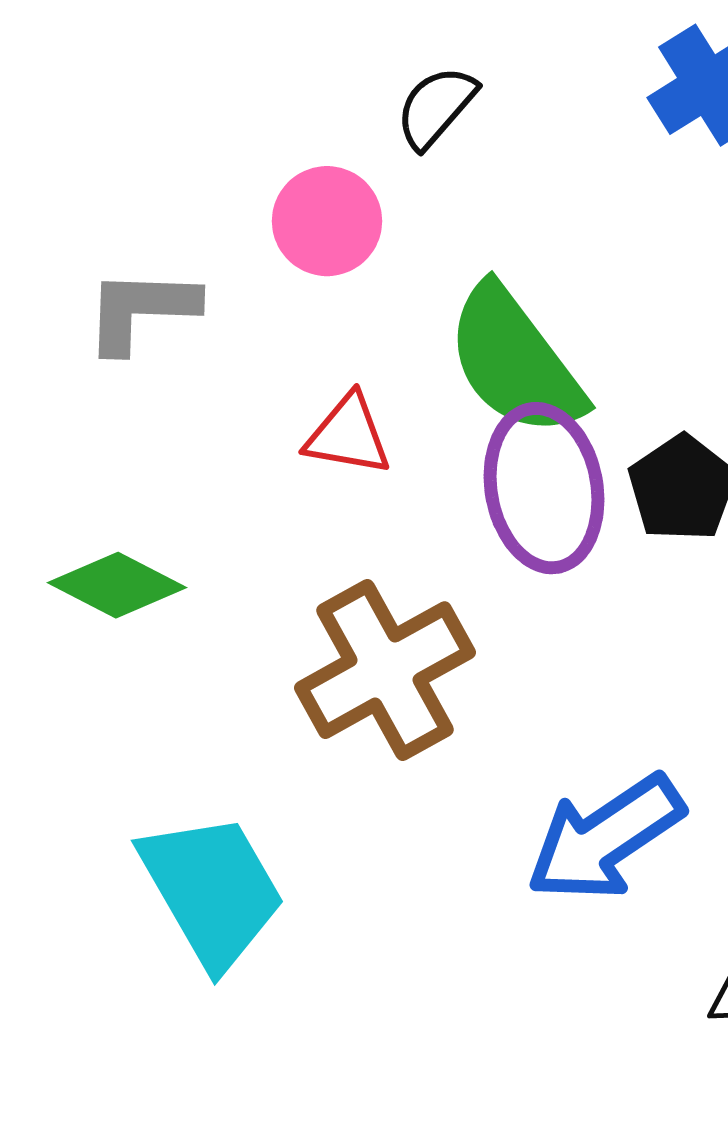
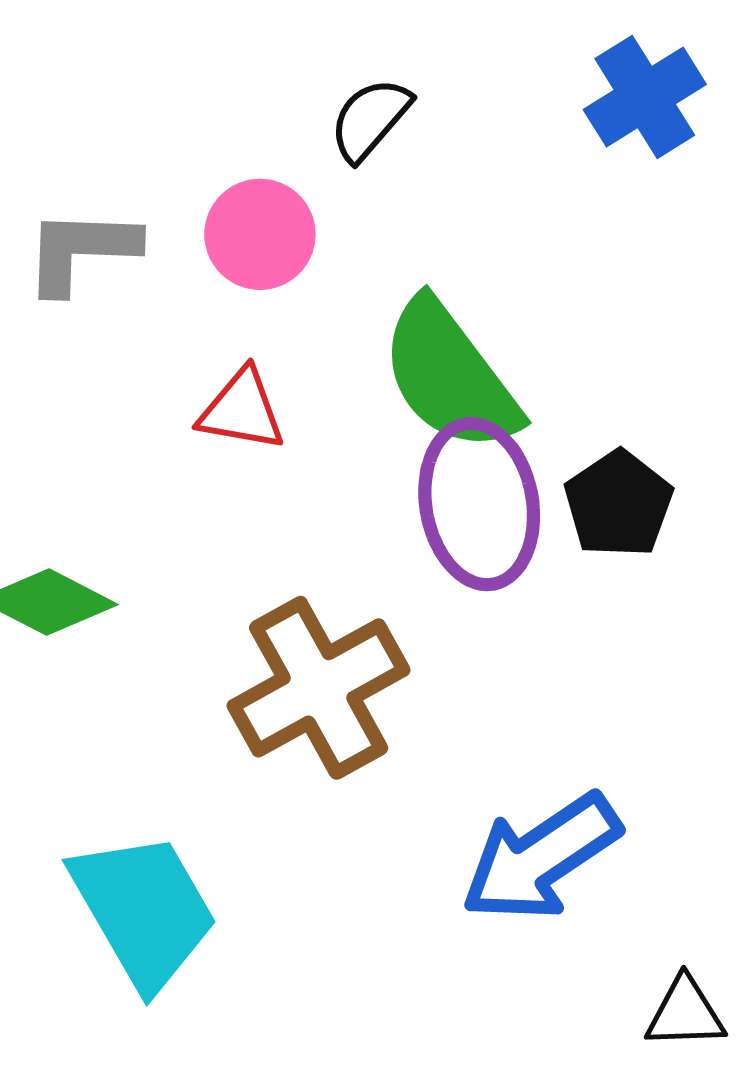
gray L-shape: (141, 310) -> (81, 251), moved
red triangle: (348, 435) -> (242, 410), moved

